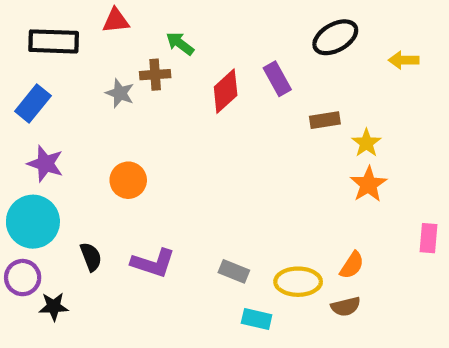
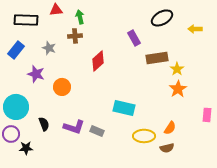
green arrow: (180, 43) -> (80, 17), moved, turned 40
red diamond: (226, 91) -> (98, 61), moved
gray star: (120, 93) -> (49, 48), moved
brown rectangle: (325, 120) -> (157, 58), size x1.5
purple star: (45, 164) -> (36, 74), moved
gray rectangle: (234, 271) -> (97, 131), moved
cyan rectangle: (257, 319) -> (124, 108), moved, size x1.5

